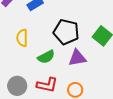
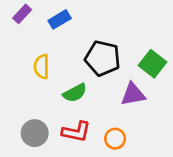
purple triangle: (77, 58) -> (133, 94), moved

